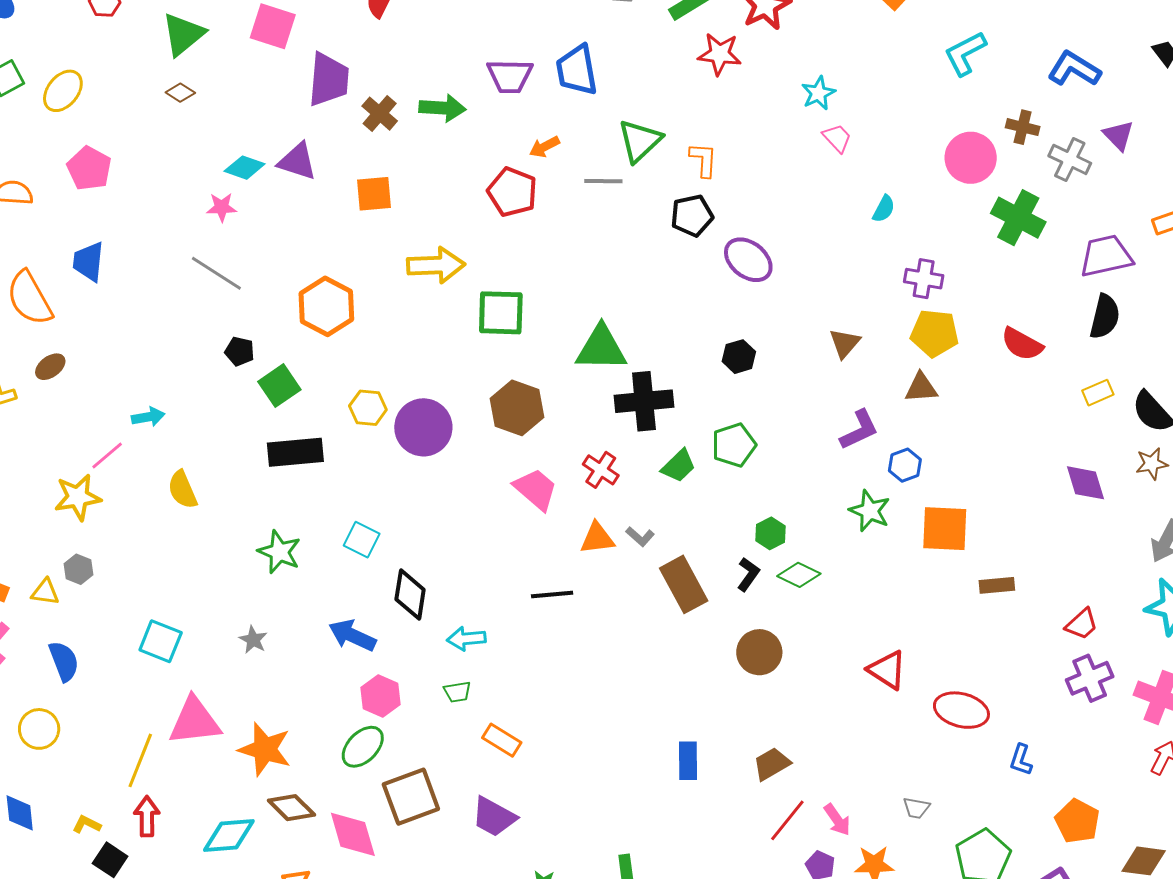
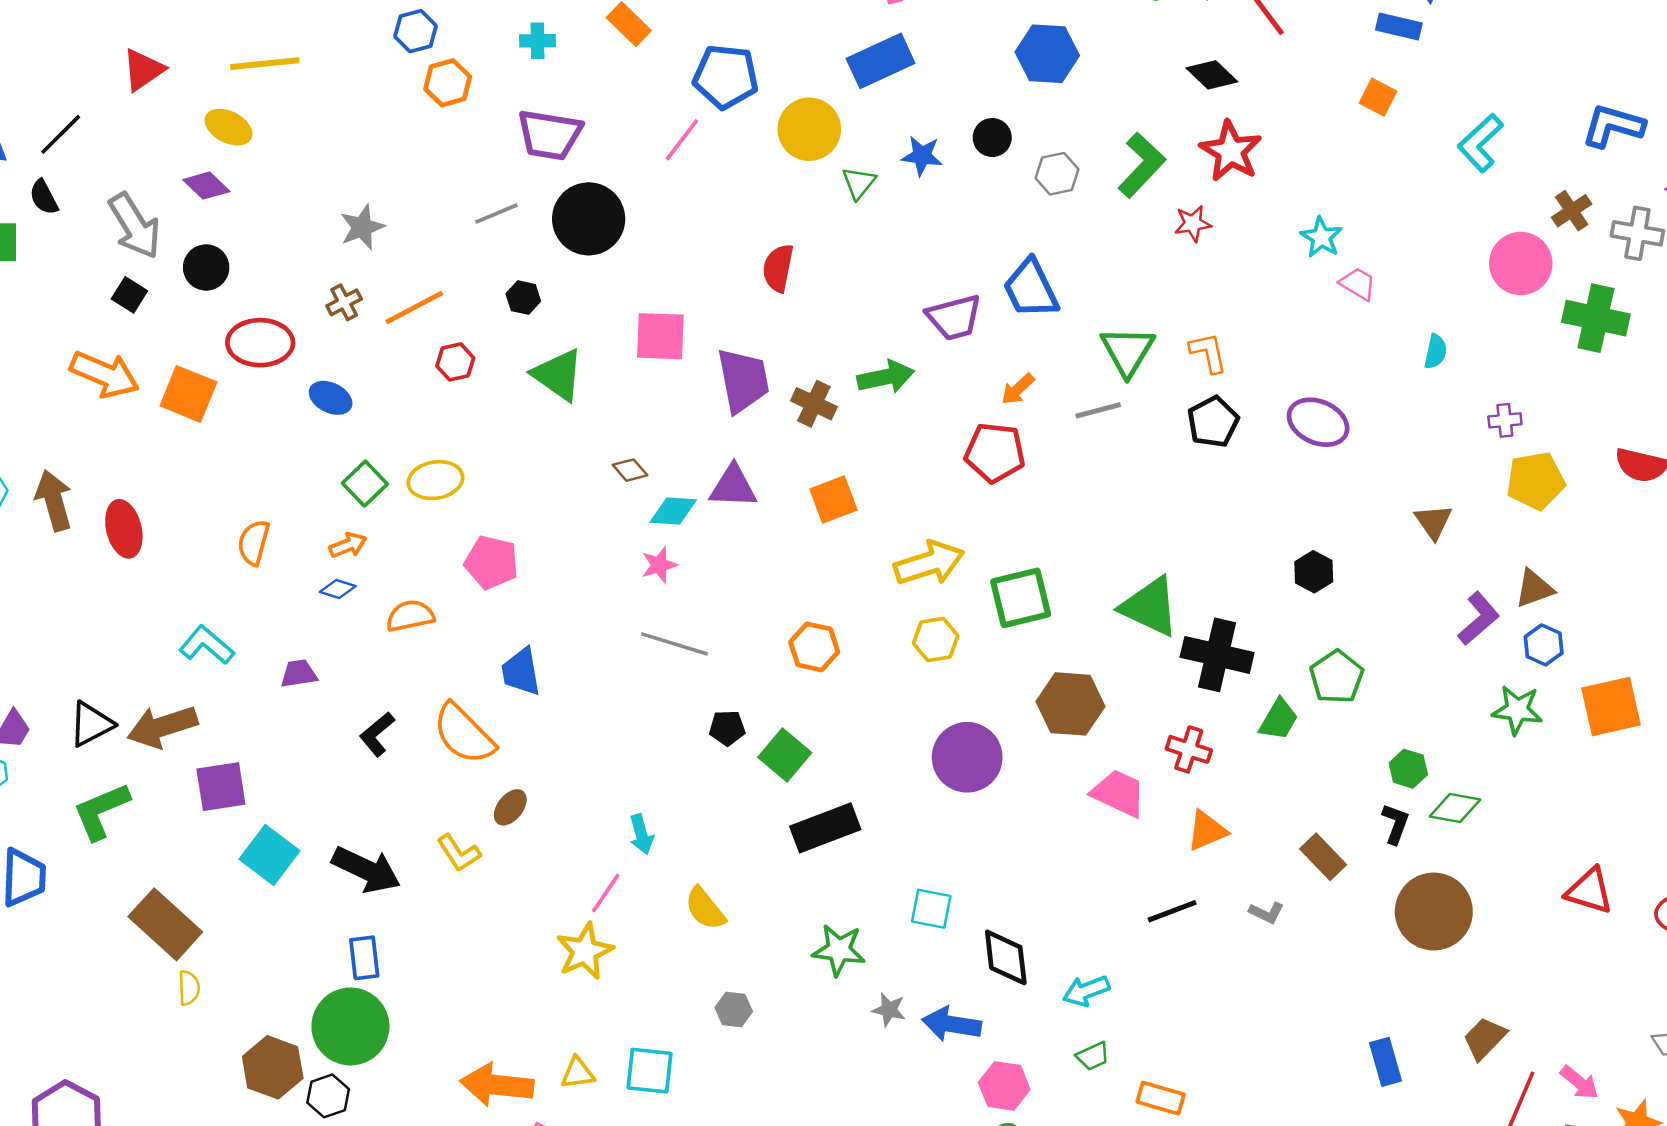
green triangle: (183, 34) -> (558, 375), turned -30
red star: (720, 54) -> (1193, 223), size x0.7
yellow ellipse: (63, 91) -> (435, 480), turned 57
brown diamond: (180, 93) -> (630, 470), moved, turned 32
brown cross: (1023, 127) -> (1572, 211), turned -32
purple ellipse: (748, 260) -> (1318, 422), moved
purple cross: (924, 279) -> (1505, 420), size x0.7
orange hexagon: (326, 306) -> (814, 647), size x0.7
green triangle: (601, 348) -> (1150, 607), turned 40
brown triangle: (921, 388) -> (1534, 588), moved
black cross: (644, 401) -> (1217, 655), turned 34
yellow hexagon: (368, 408) -> (936, 639), moved
cyan arrow: (148, 417) -> (641, 834), turned 100
gray L-shape: (640, 536) -> (1266, 913), moved
gray hexagon: (79, 569) -> (734, 1010), moved
brown rectangle: (684, 584) -> (1323, 857), size x0.7
gray star: (253, 640) -> (889, 1010), moved
cyan square: (161, 641) -> (649, 1071), moved
brown circle: (759, 652) -> (1434, 912), size x1.4

